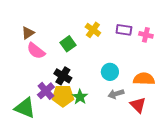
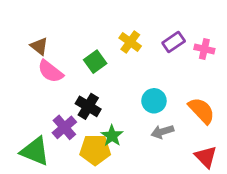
purple rectangle: (124, 30) -> (174, 42), turned -42
brown triangle: (28, 33) -> (39, 46), turned -48
orange semicircle: (144, 79) -> (202, 111), turned 45
yellow pentagon: (63, 96) -> (95, 150), moved
red triangle: (138, 105) -> (206, 157), moved

